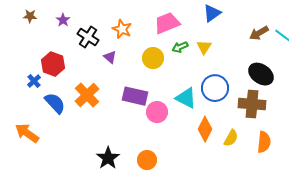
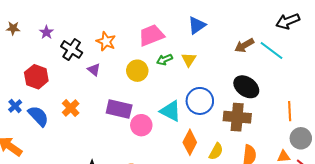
blue cross: (34, 81) -> (15, 106), moved
orange cross: (87, 95) -> (71, 108), size x0.7

